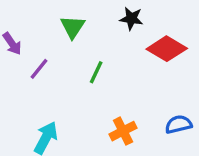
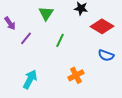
blue semicircle: (178, 124) -> (106, 55), moved, turned -147

